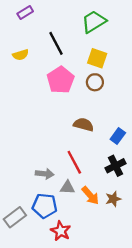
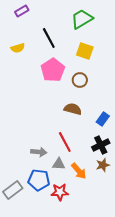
brown circle: (95, 82) -> (80, 80), moved
brown star: (113, 199) -> (103, 165), moved
red star: (61, 231) -> (60, 192), moved, turned -30

